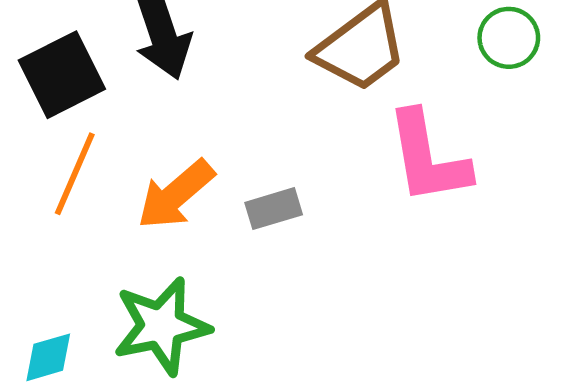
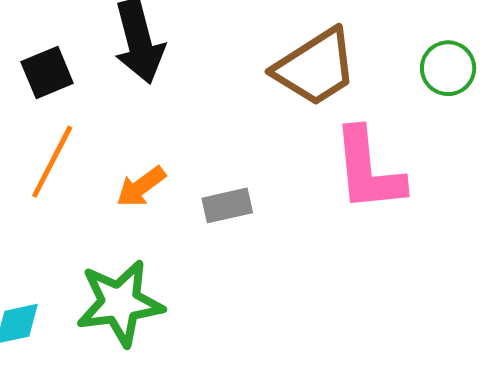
black square: (62, 75) -> (47, 73), size x0.7
orange arrow: (176, 195) -> (141, 187), size x0.7

